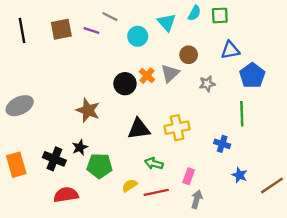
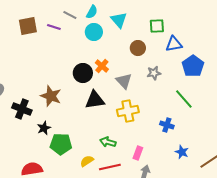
cyan semicircle: (194, 13) -> (92, 12), moved
green square: (220, 15) -> (157, 26), moved
gray triangle: (170, 73) -> (124, 81), moved, turned -30
green line: (242, 114) -> (184, 99), turned -40
black triangle: (139, 129) -> (95, 100), moved
black cross: (54, 159) -> (22, 109), moved

